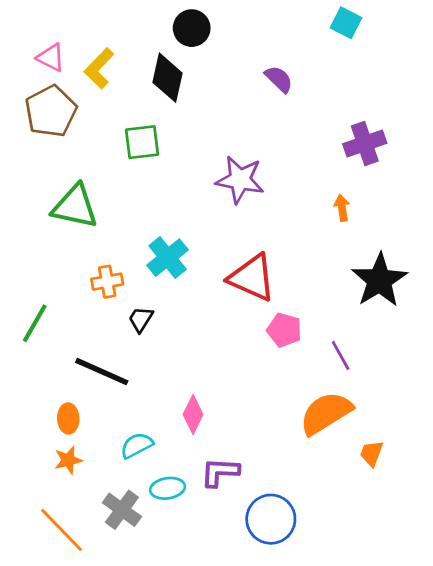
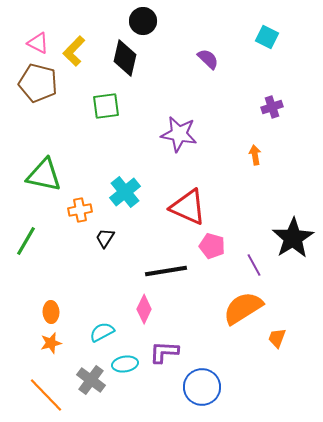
cyan square: (346, 23) -> (267, 37), moved
brown pentagon: (51, 111) -> (38, 83), turned -30
purple cross: (365, 143) -> (272, 107), size x0.7
green triangle: (75, 207) -> (44, 175), moved
black star: (380, 280) -> (293, 238), moved
black line: (102, 372) -> (166, 271), moved, turned -33

